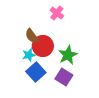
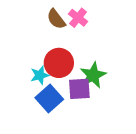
brown semicircle: (32, 36) -> (56, 19), moved
purple square: (64, 77) -> (79, 89), moved, turned -36

